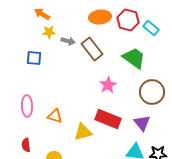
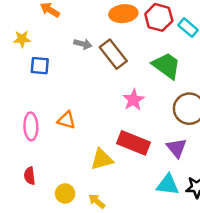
yellow star: (49, 32) -> (22, 39), moved
orange triangle: (55, 116) -> (66, 120), moved

